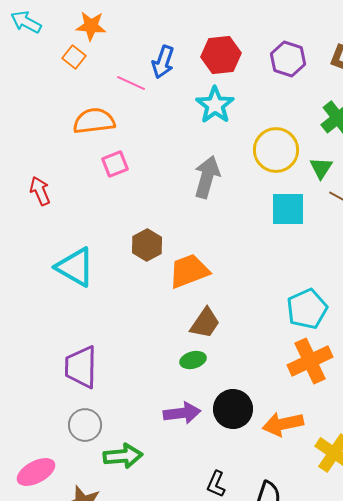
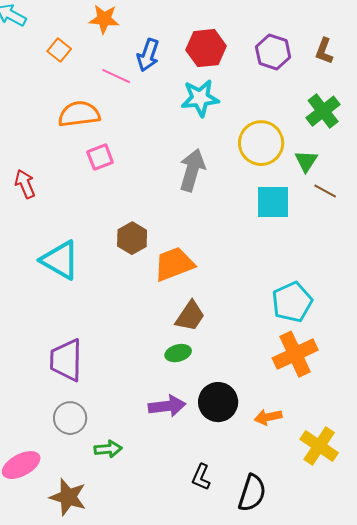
orange star: (91, 26) -> (104, 19), moved
cyan star: (215, 105) -> (200, 98), turned 30
orange arrow: (283, 424) -> (268, 417), size x0.7
green arrow: (123, 456) -> (108, 449), size x0.7

